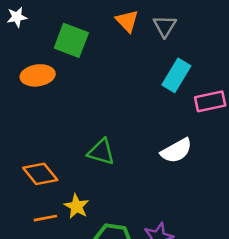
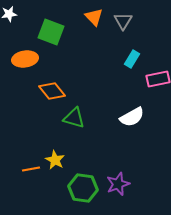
cyan rectangle: (176, 75) -> (132, 59), size x0.7
orange diamond: (40, 174) -> (52, 91), moved

